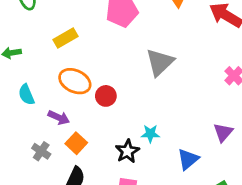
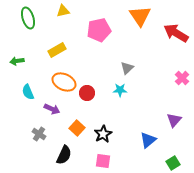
gray triangle: (160, 62) -> (127, 68), size x0.6
cyan star: (150, 134) -> (120, 90), moved
orange square: (76, 143) -> (77, 128), moved

